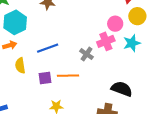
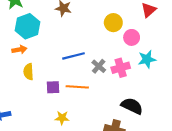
yellow circle: (137, 16) -> (113, 23), moved
pink cross: (106, 41) -> (121, 68), moved
blue line: (48, 48) -> (74, 56), moved

